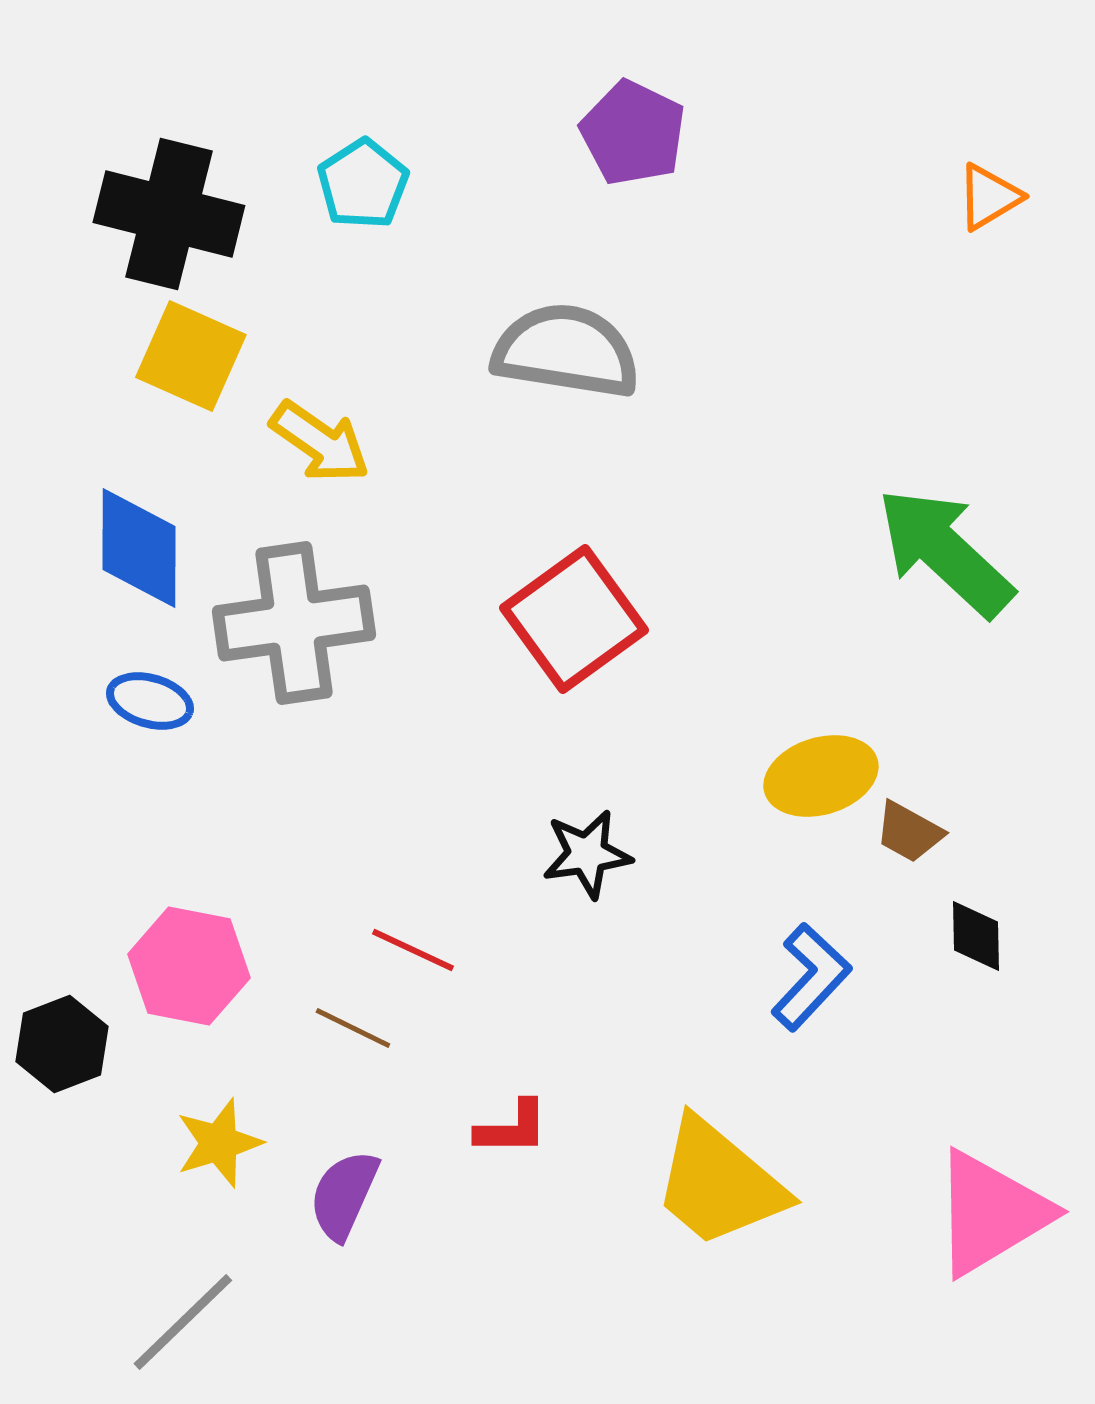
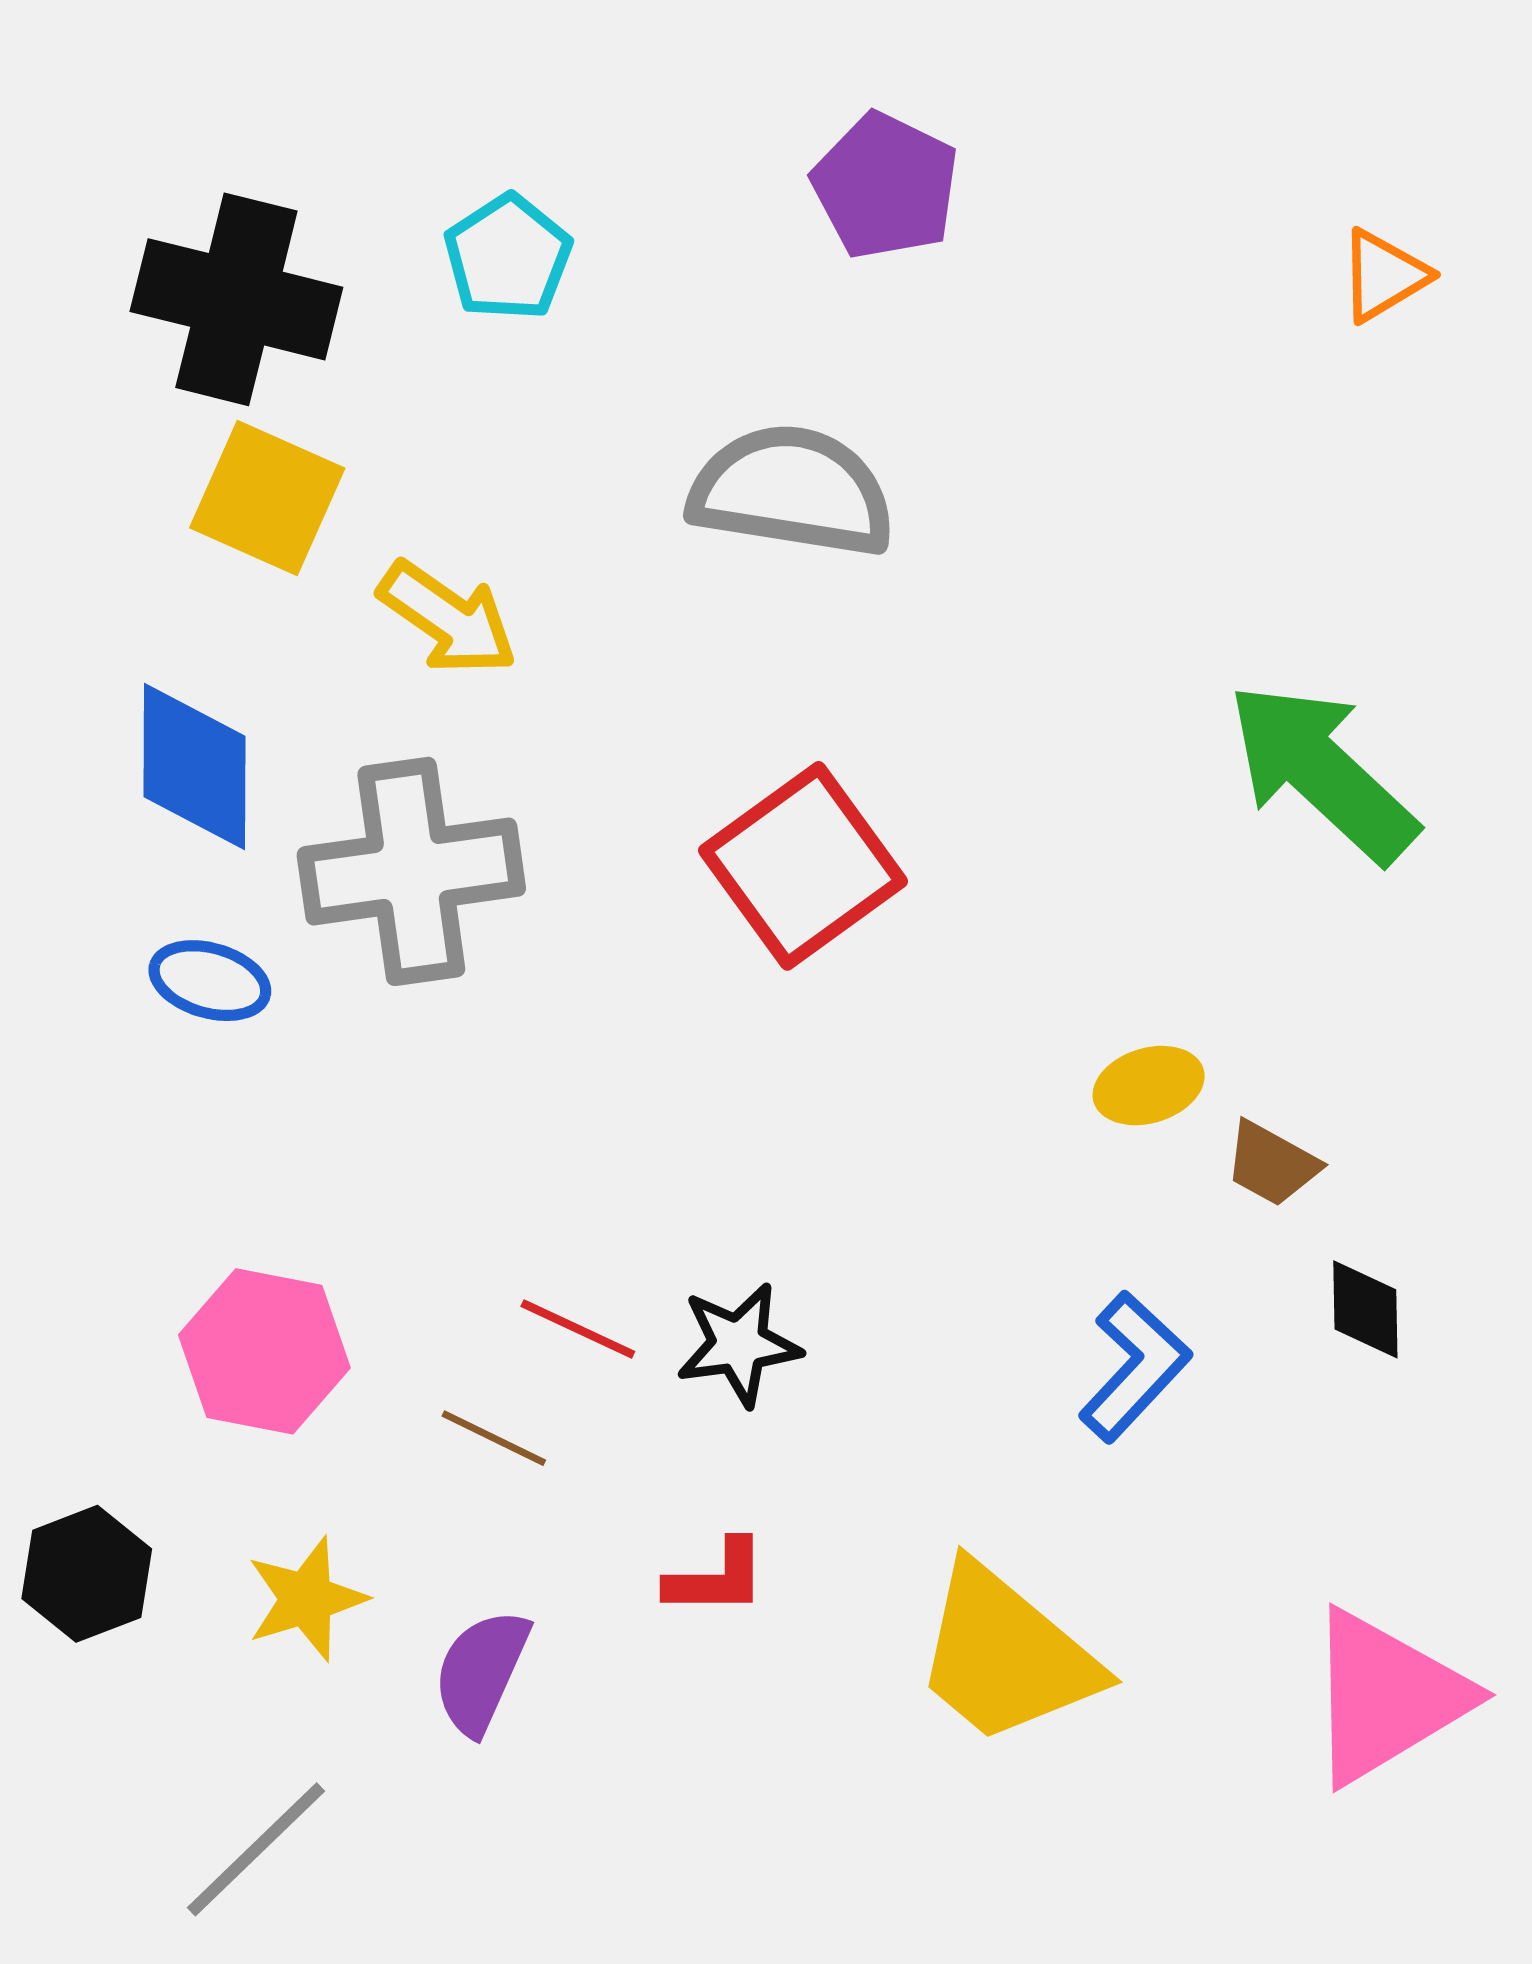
yellow ellipse: (821, 776) -> (1149, 1086), size x0.7
black star: (587, 854) -> (739, 1344), moved
black hexagon: (62, 1044) -> (87, 1574), moved

